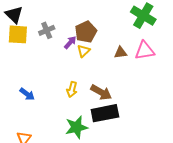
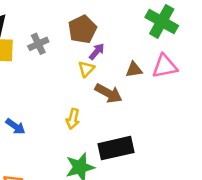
brown pentagon: (86, 32) -> (82, 29), moved
purple arrow: (70, 42) -> (97, 52), moved
brown arrow: (101, 92) -> (109, 93), moved

